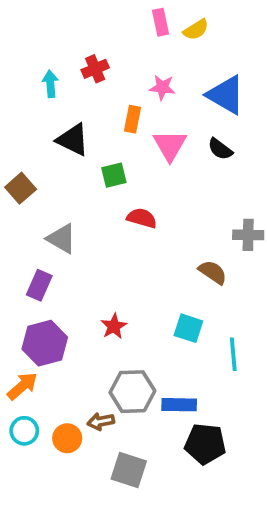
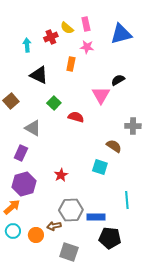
pink rectangle: (160, 22) -> (86, 24), moved
yellow semicircle: (196, 30) -> (67, 28), moved, turned 72
blue triangle: (226, 95) -> (121, 34), moved, turned -45
pink triangle: (170, 145) -> (101, 95), moved
black semicircle: (220, 149) -> (118, 80), turned 112
green square: (114, 175) -> (54, 103), moved, turned -32
cyan square: (188, 328) -> (100, 167), moved
cyan line: (233, 354) -> (127, 200), moved

